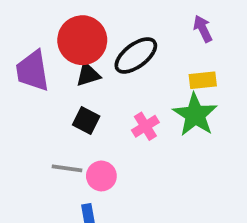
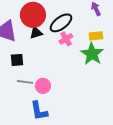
black square: (86, 121) -> (17, 60), moved, turned -32
pink cross: (145, 126) -> (66, 39), moved

